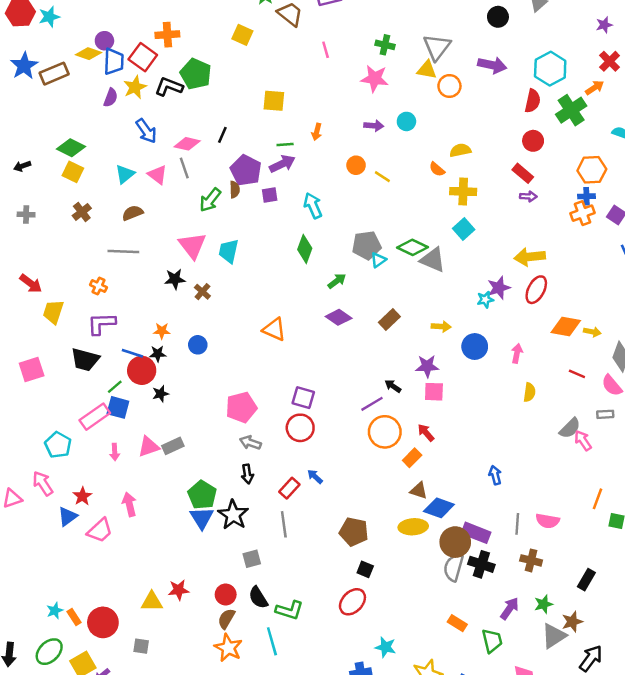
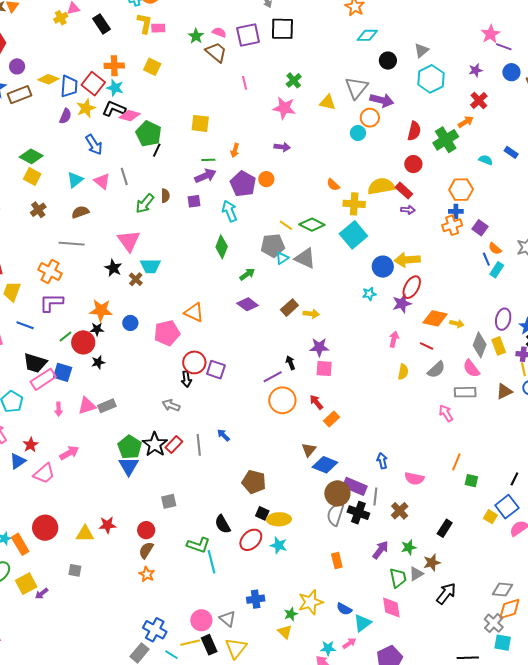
cyan star: (49, 17) -> (115, 88), moved, turned 30
yellow square: (242, 35) -> (152, 67), moved
purple circle: (104, 41) -> (17, 66), moved
green cross: (385, 45) -> (294, 80), turned 35
gray triangle: (437, 47) -> (356, 88), moved
cyan hexagon: (550, 69) -> (431, 79), moved
green pentagon: (196, 74) -> (149, 134), moved
orange circle: (449, 86) -> (370, 118), moved
cyan circle: (406, 121) -> (358, 133), moved
pink diamond: (187, 144) -> (130, 116), moved
yellow semicircle: (460, 150) -> (381, 186), moved, size x1.5
purple pentagon: (246, 170) -> (243, 184), moved
yellow line: (382, 177) -> (286, 225), moved
cyan square: (464, 229) -> (353, 235), size x1.5
green diamond: (412, 247) -> (312, 225), moved
cyan trapezoid: (229, 251) -> (150, 266), moved, turned -105
gray triangle: (433, 260) -> (305, 258), moved
black star: (175, 279) -> (113, 268), turned 30
orange cross: (99, 286) -> (50, 272), size x1.6
purple star: (499, 288) -> (402, 304), moved
yellow arrow: (441, 327) -> (311, 314), moved
orange star: (162, 331) -> (101, 310), size x1.6
blue circle: (475, 347) -> (383, 267), moved
blue line: (132, 353) -> (25, 325), moved
black trapezoid: (85, 360) -> (35, 363), moved
red line: (577, 374) -> (427, 346), moved
black arrow: (393, 386) -> (290, 363), turned 32
green line: (115, 387) -> (66, 336), moved
pink pentagon: (241, 407) -> (167, 333), moved
gray rectangle: (605, 414) -> (465, 392), size x1.5
red circle: (300, 428) -> (194, 362), moved
gray semicircle: (570, 428) -> (436, 370), moved
orange rectangle: (412, 458) -> (331, 419), moved
black arrow: (247, 474) -> (186, 379), moved
blue arrow: (495, 475) -> (382, 461), moved
red rectangle: (289, 488) -> (174, 444), moved
brown triangle: (419, 491) -> (309, 450), turned 49
pink arrow: (129, 504) -> (69, 453), turned 72
black star: (233, 515) -> (155, 444), moved
gray line: (284, 524) -> (199, 445), moved
gray line: (517, 524) -> (375, 496), moved
yellow ellipse: (413, 527) -> (279, 519), moved
brown cross: (531, 560) -> (400, 511), turned 30
black semicircle: (258, 598) -> (223, 524), moved
orange rectangle: (74, 617) -> (20, 544), size x1.5
red circle: (103, 622) -> (45, 528), moved
orange rectangle: (457, 623) -> (337, 560), turned 42
gray triangle: (554, 636) -> (416, 574), size x0.7
cyan line: (272, 641) -> (212, 562), moved
green trapezoid: (492, 641) -> (398, 578), moved
cyan star: (385, 647) -> (279, 545), moved
orange star: (228, 648) -> (147, 574), size x0.7

